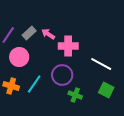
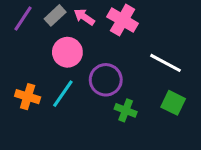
pink cross: (68, 46) -> (123, 20), moved, turned 30
pink circle: (19, 57) -> (67, 52), moved

